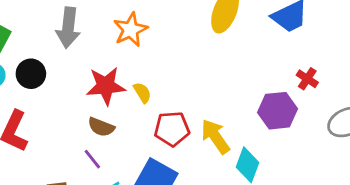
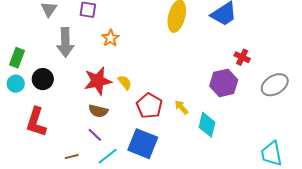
orange star: (131, 30) -> (110, 38), size x0.7
red pentagon: (172, 129) -> (149, 106), turned -30
yellow arrow: (215, 136) -> (181, 107), size x0.6

